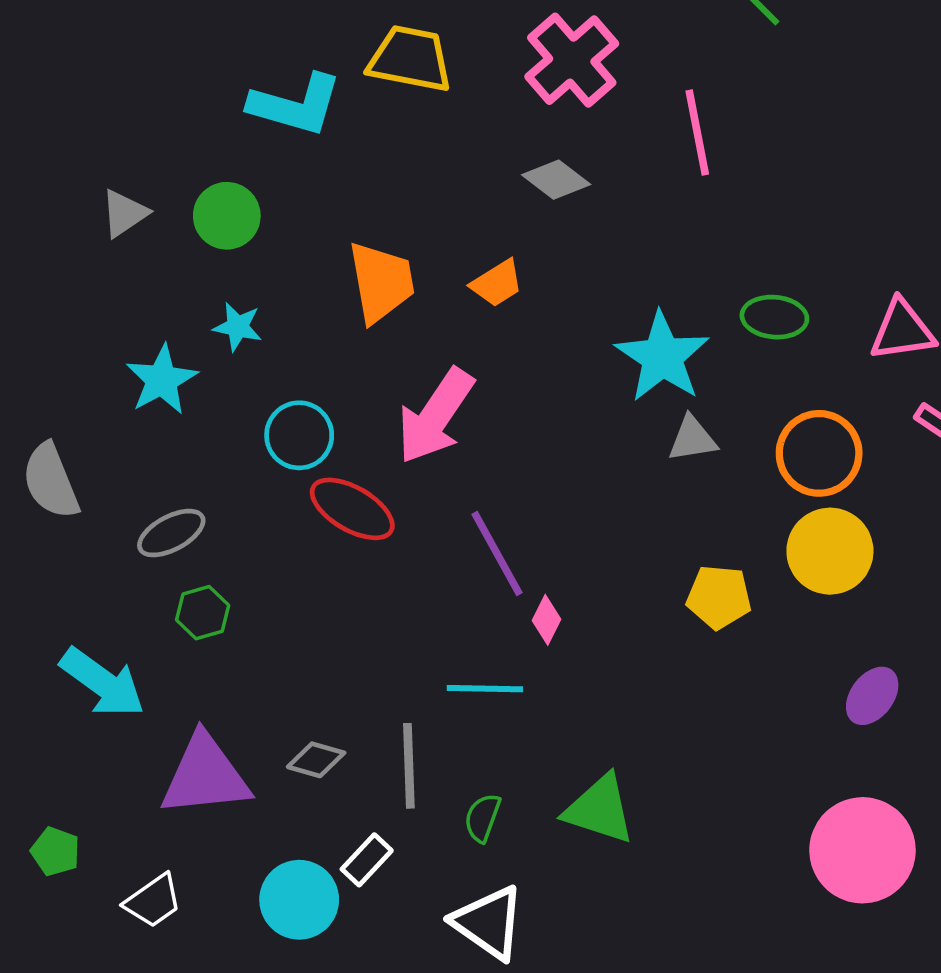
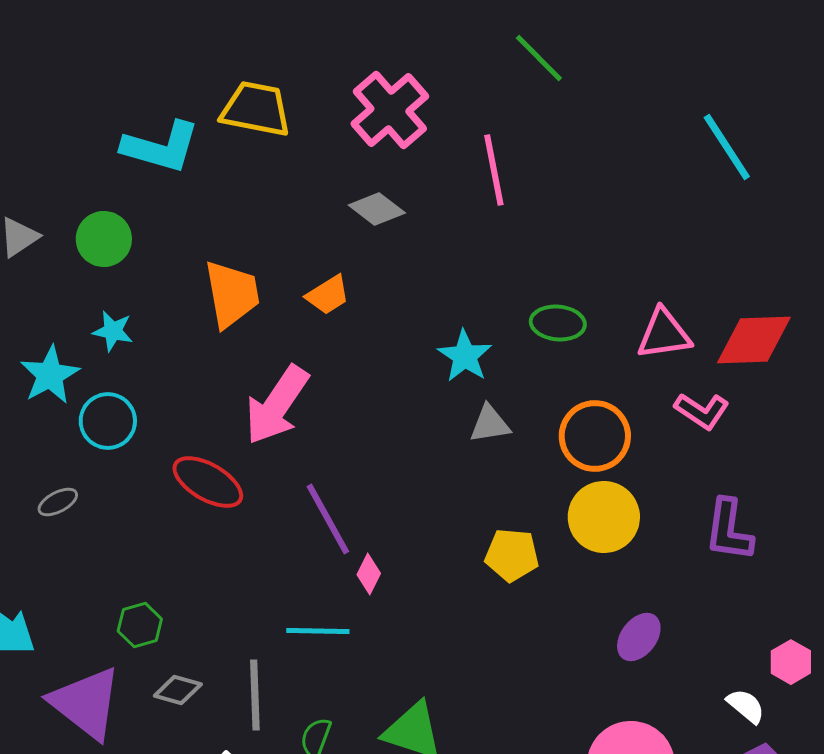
cyan star: (662, 357) -> (465, 356), size x0.7
cyan circle: (299, 435) -> (108, 421), moved
gray ellipse: (171, 533) -> (58, 502), size x0.7
green hexagon: (203, 613) -> (140, 625), moved
purple triangle: (205, 775) -> (86, 703), turned 44

